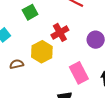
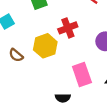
brown semicircle: (17, 64) -> (16, 55), turned -136

